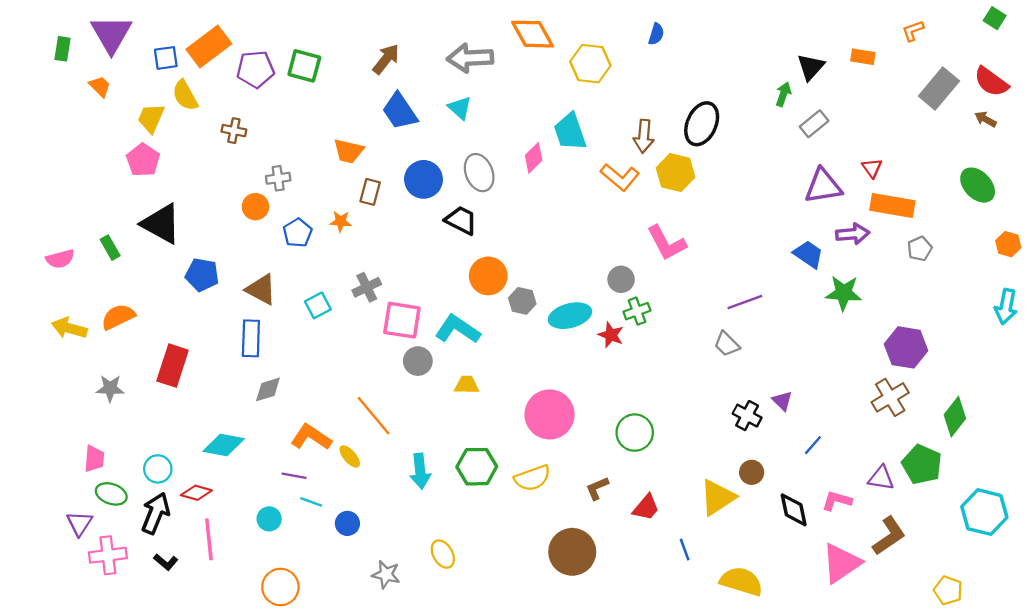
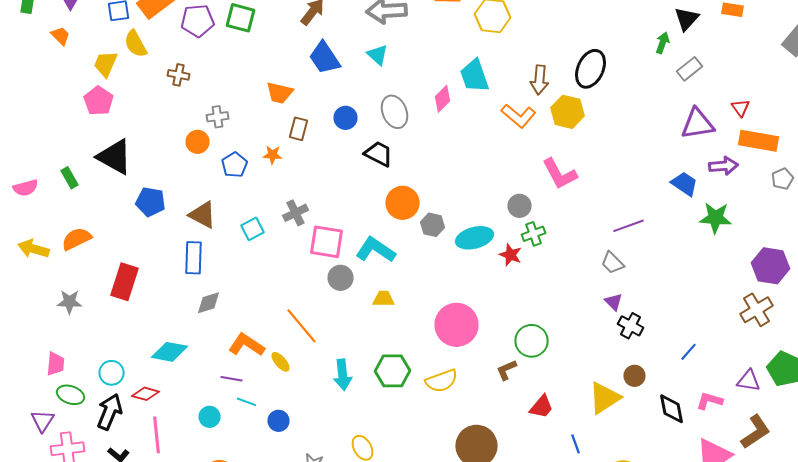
blue circle: (423, 179) -> (346, 118), size x0.7
purple triangle: (782, 401) -> (614, 302), moved
brown L-shape: (597, 488) -> (506, 370), moved

